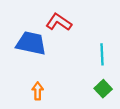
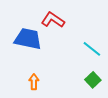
cyan line: (102, 54) -> (92, 49), turned -48

